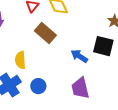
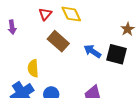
blue arrow: (79, 56) -> (92, 51), moved

